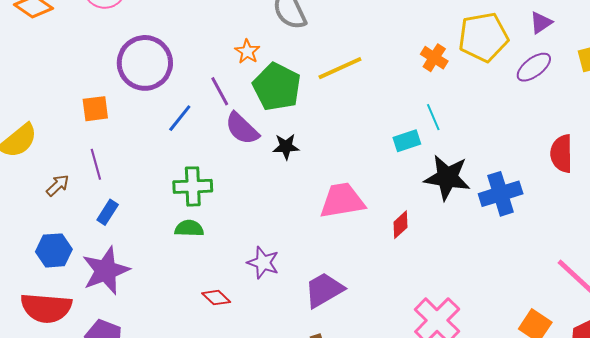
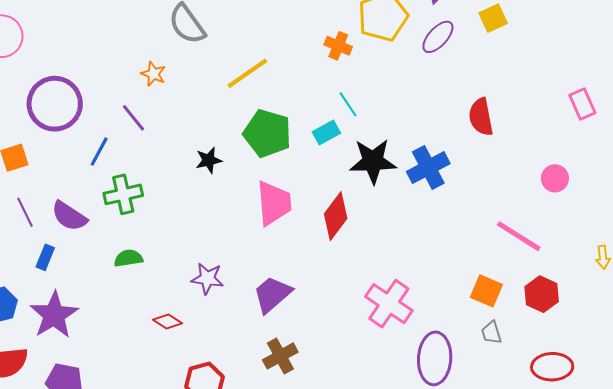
green pentagon: (277, 87) -> (267, 133), moved
purple semicircle: (242, 129) -> (69, 216), moved
green cross: (193, 186) -> (123, 194), moved
pink trapezoid: (342, 201) -> (274, 203), turned 105
red diamond: (401, 225) -> (336, 216), size x1.6

